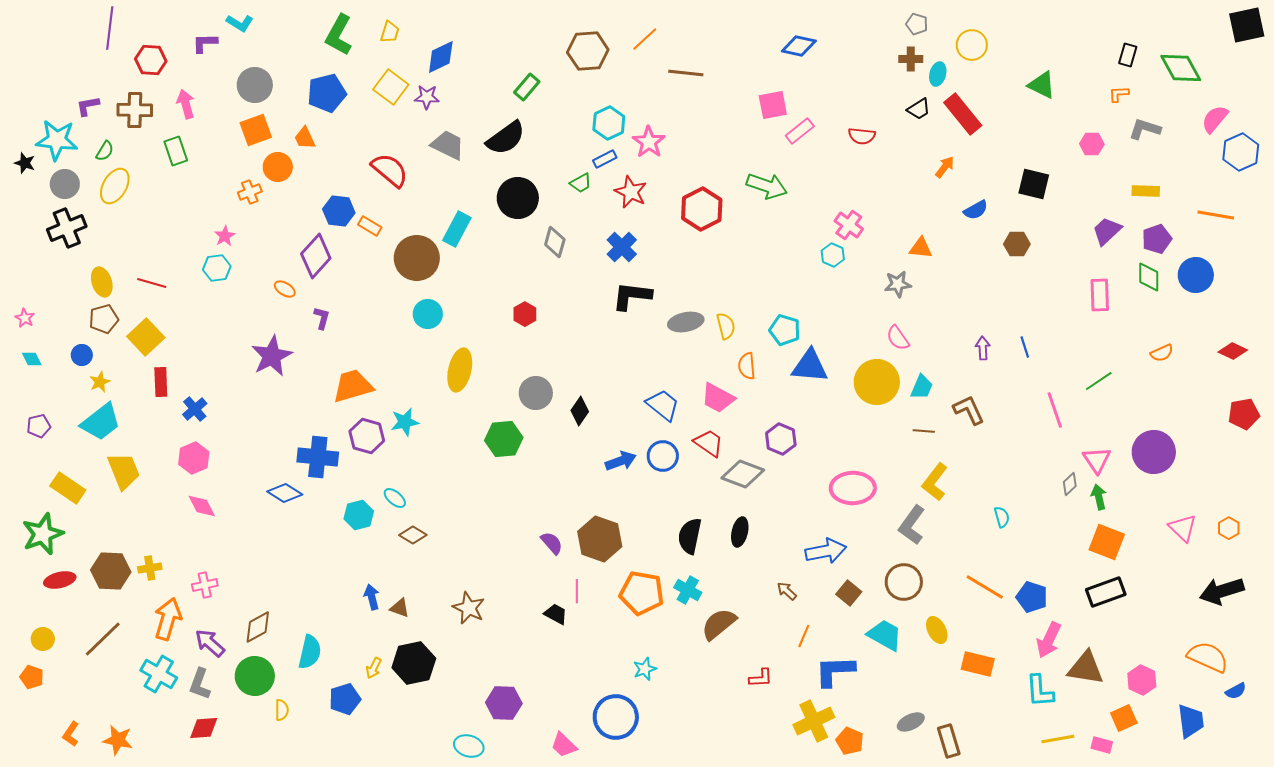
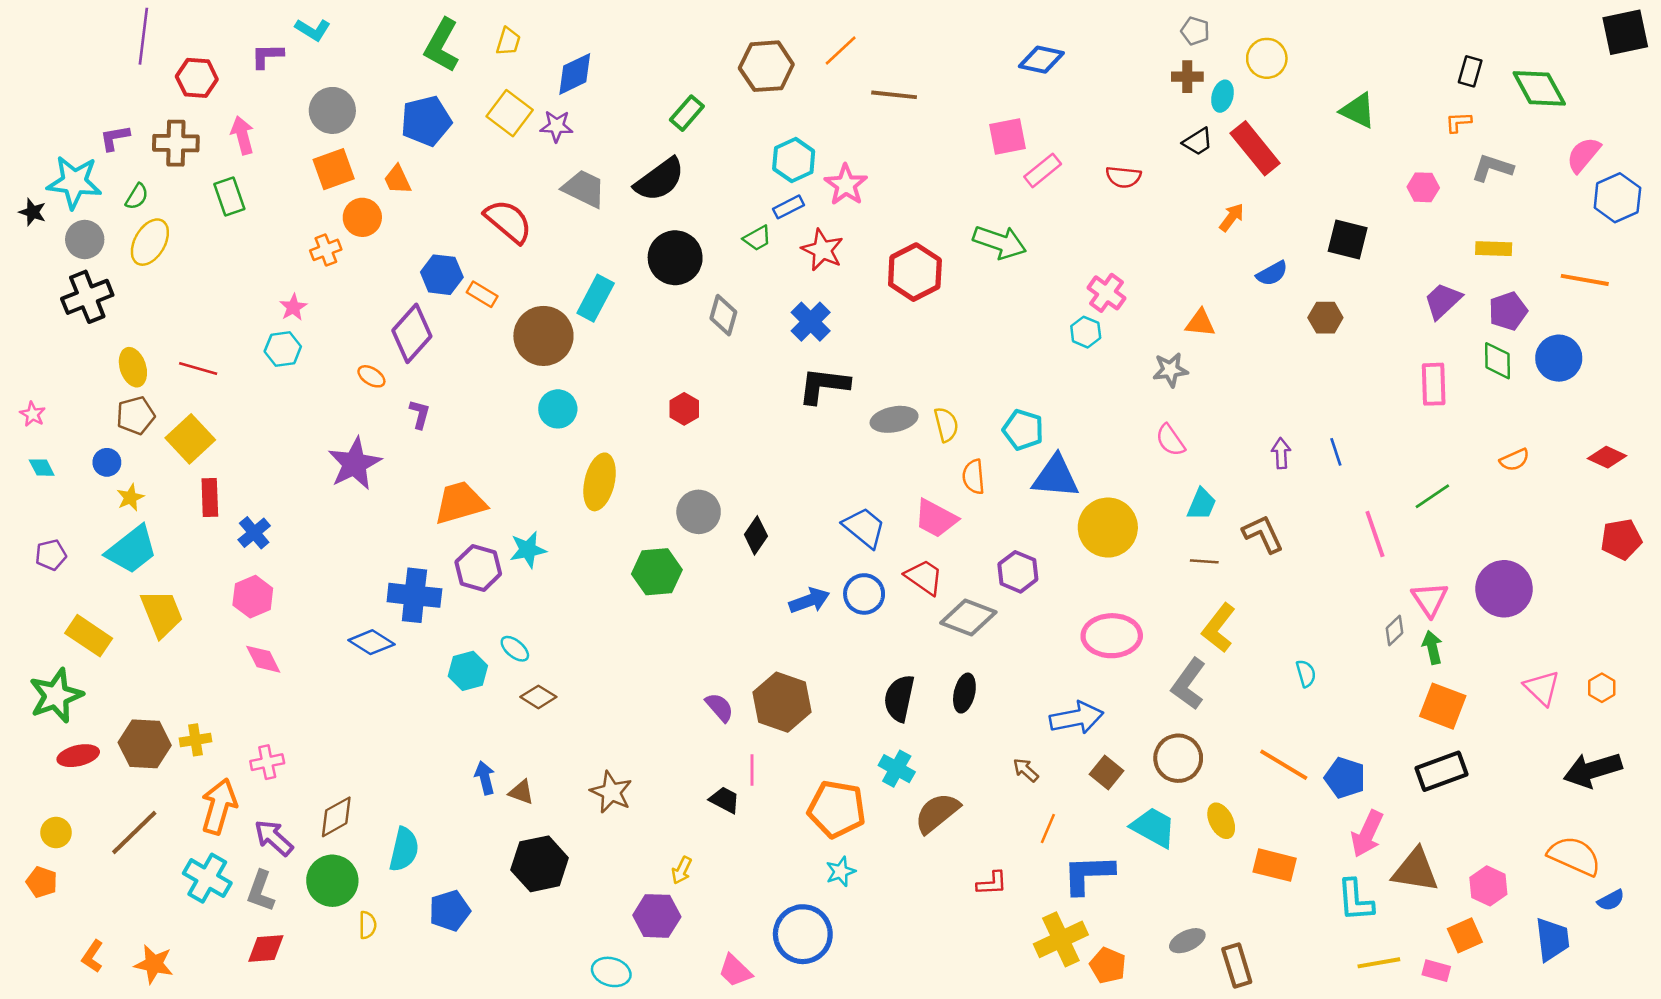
yellow circle: (877, 382) -> (1108, 528), moved
orange pentagon: (642, 593) -> (837, 809), moved
yellow arrow: (374, 668) -> (682, 870), moved

